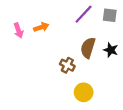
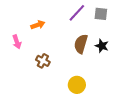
pink arrow: (18, 30) -> (17, 42), moved
brown cross: (67, 65) -> (43, 61), moved

